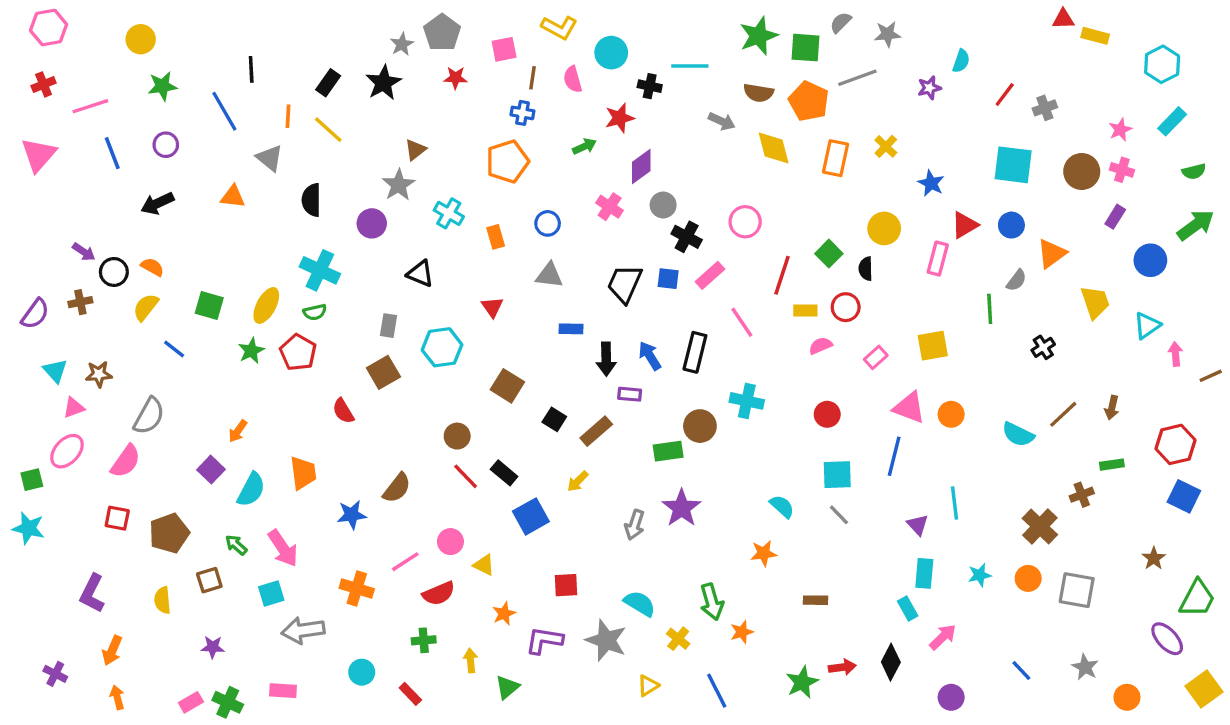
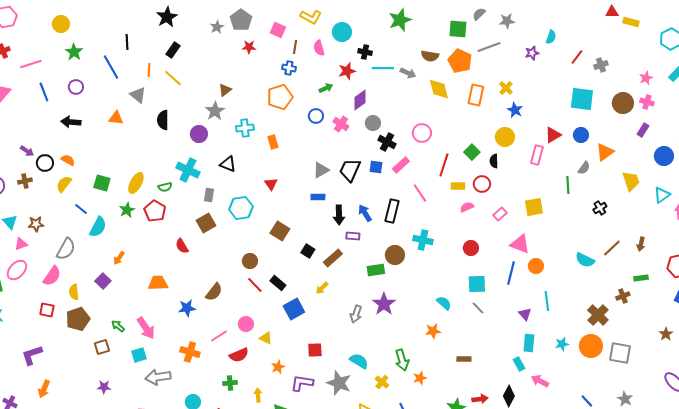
green star: (759, 36) -> (400, 20), moved
pink square: (504, 49) -> (278, 30), turned 35
cyan line: (690, 66) -> (383, 68), moved
black star: (383, 83) -> (167, 17), moved
green star: (162, 86) -> (74, 52), turned -30
blue star: (931, 183) -> (515, 110), moved
black arrow: (157, 203) -> (71, 122), turned 30
cyan cross: (449, 213) -> (245, 128), turned -36
blue circle: (548, 223) -> (316, 116), moved
cyan cross: (320, 270) -> (188, 170), moved
gray triangle: (549, 275) -> (321, 170), moved, turned -36
orange circle: (951, 414) -> (536, 266), moved
orange trapezoid: (303, 473) -> (158, 283), turned -85
cyan semicircle: (251, 490) -> (98, 227), moved
orange circle: (1028, 578) -> (591, 346), size x1.5
purple L-shape: (92, 593) -> (32, 355), turned 45
yellow semicircle: (162, 600) -> (74, 292), moved
pink arrow: (943, 637) -> (540, 381), turned -108

